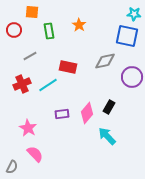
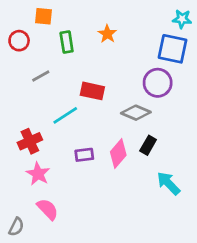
gray diamond: (105, 61) -> (136, 113), moved, turned 35
purple circle: (132, 77) -> (158, 83), moved
red cross: (22, 84) -> (30, 141), moved
cyan arrow: (107, 136) -> (168, 183), moved

